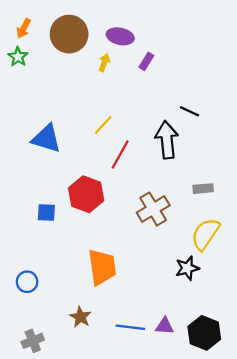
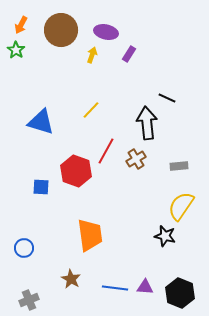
red line: (120, 155) -> (106, 151), moved
brown cross: (153, 209) -> (136, 159), moved, size x0.7
black star: (187, 268) -> (165, 236), turned 30

